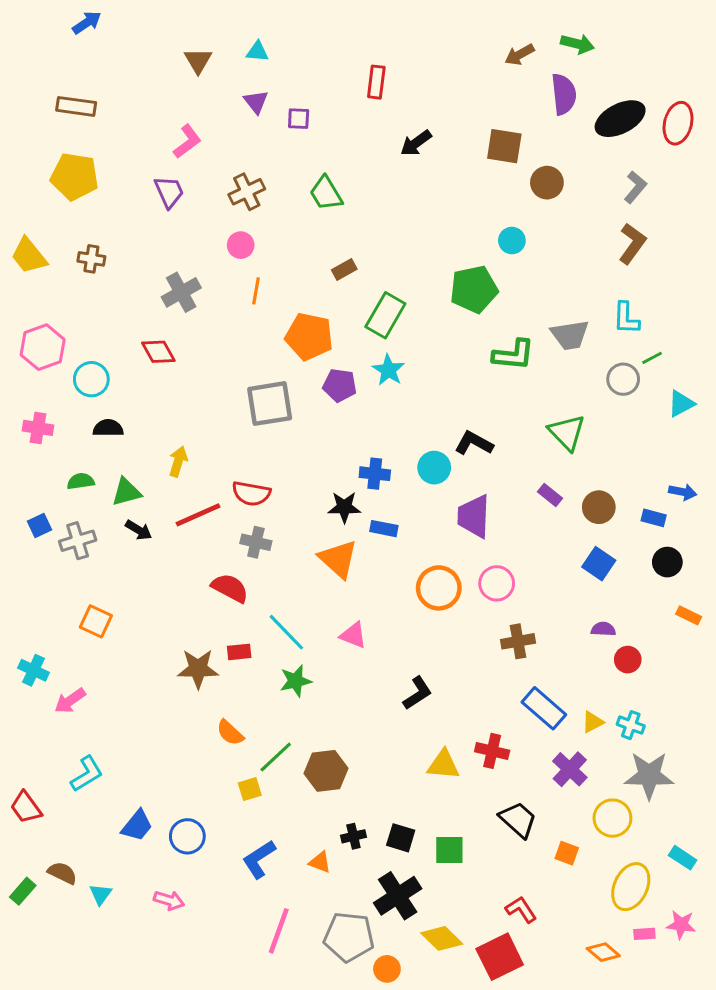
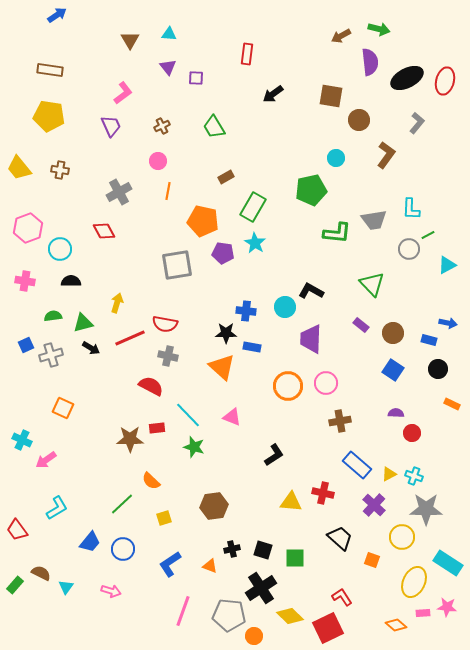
brown cross: (247, 192) -> (162, 126), size x0.7
brown L-shape: (632, 244) -> (386, 155), moved
green star: (296, 681) -> (194, 447), turned 30
green line: (276, 757) -> (122, 504), moved
cyan rectangle: (683, 858) -> (448, 563), size x1.6

